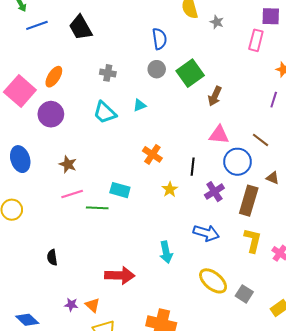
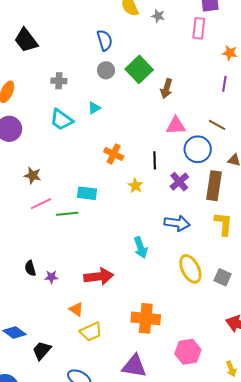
yellow ellipse: (213, 281) -> (190, 269), turned 32
purple star: (71, 305) -> (51, 277), moved

